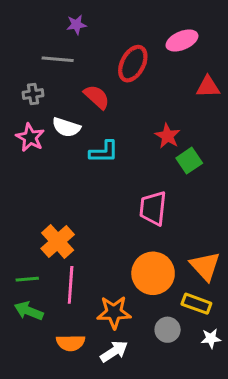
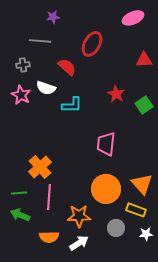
pink ellipse: (182, 40) -> (133, 18), moved
green square: (189, 161) -> (144, 105), moved

